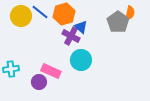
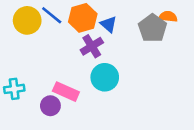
orange semicircle: (130, 13) -> (168, 17), turned -96
blue triangle: (81, 27) -> (109, 24), moved
purple cross: (71, 36) -> (92, 46), turned 30

